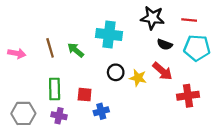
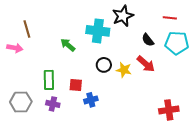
black star: (152, 18) -> (123, 16), moved, turned -30
black semicircle: (165, 45) -> (148, 40), turned 32
brown line: (50, 48) -> (27, 29), moved
red cross: (188, 96) -> (169, 110), moved

